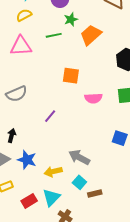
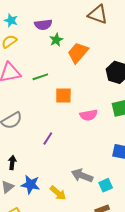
green line: (54, 35) -> (40, 77), moved
yellow arrow: (53, 172) -> (58, 193), turned -120
cyan square: (79, 182) -> (106, 185), moved, turned 32

